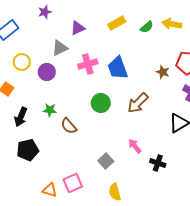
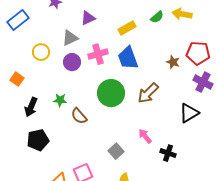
yellow rectangle: (117, 23) -> (127, 28), moved
yellow circle: (22, 62) -> (41, 52), moved
purple circle: (47, 72) -> (72, 62), moved
green circle: (101, 103) -> (111, 93), size x1.4

